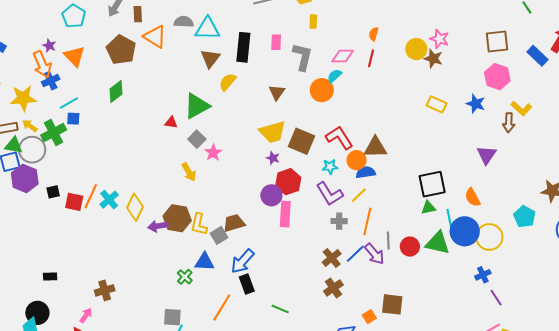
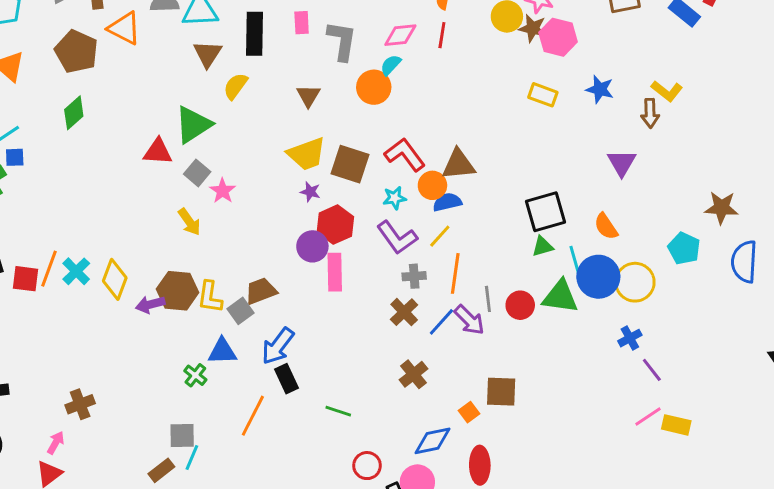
pink hexagon: (497, 77) -> (558, 37), moved
red triangle: (171, 122) -> (158, 152), size x1.5
brown cross: (332, 258) -> (404, 312), moved

